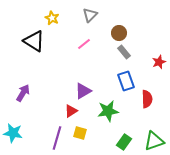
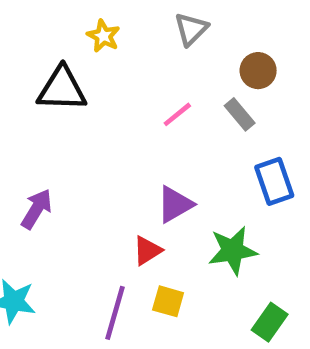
black triangle: (34, 41) -> (62, 89), turned -30
pink line: (84, 44) -> (177, 114), moved
gray rectangle: (124, 52) -> (240, 114), moved

